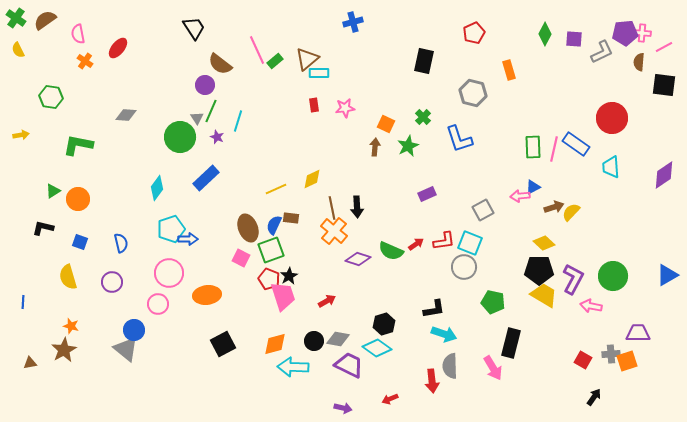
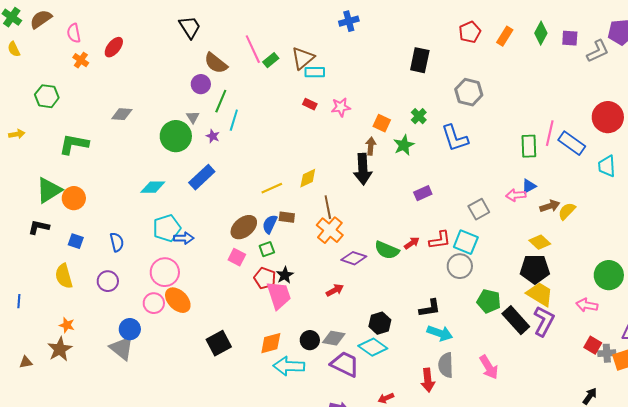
orange rectangle: (509, 70) -> (505, 36), moved, turned 48
red rectangle: (314, 105) -> (310, 104), turned -56
green line: (211, 111) -> (221, 101), moved
pink line: (554, 149) -> (550, 133), moved
cyan diamond: (157, 188) -> (153, 187), turned 55
green triangle: (53, 191) -> (49, 190), size x1.8
black arrow: (357, 207) -> (363, 169), moved, size x1.4
brown ellipse: (248, 228) -> (244, 227), turned 72
green square: (271, 250) -> (267, 249), size x0.6
purple L-shape: (573, 279) -> (544, 321), moved
orange ellipse: (207, 295) -> (178, 300), moved, turned 52
red arrow: (327, 301) -> (335, 290), moved
black rectangle: (511, 343) -> (516, 320), moved, turned -56
red square: (583, 360) -> (593, 345), moved

